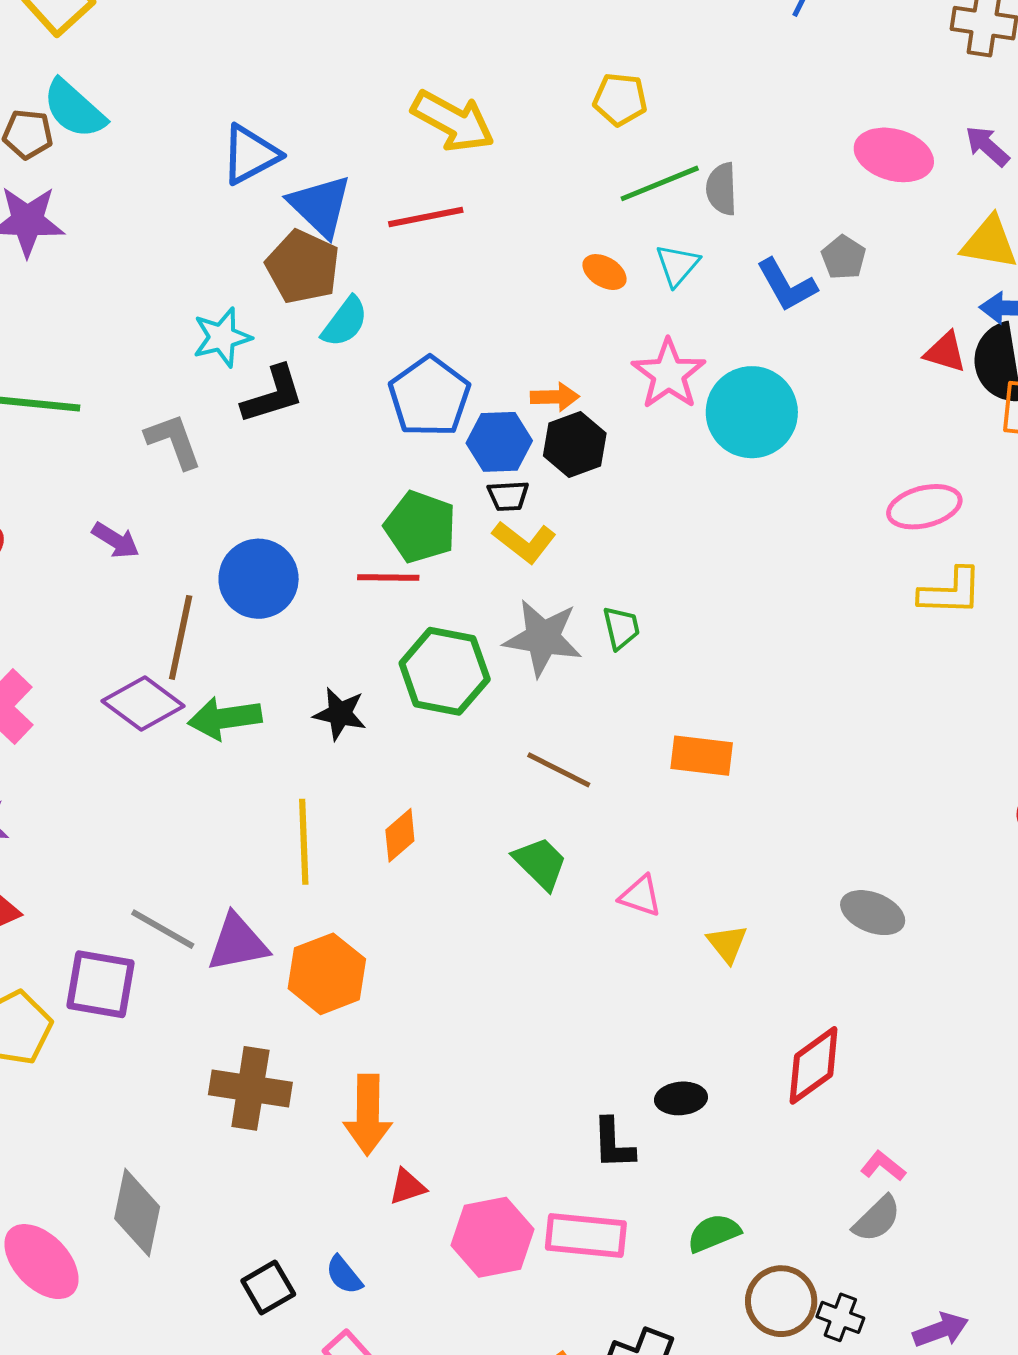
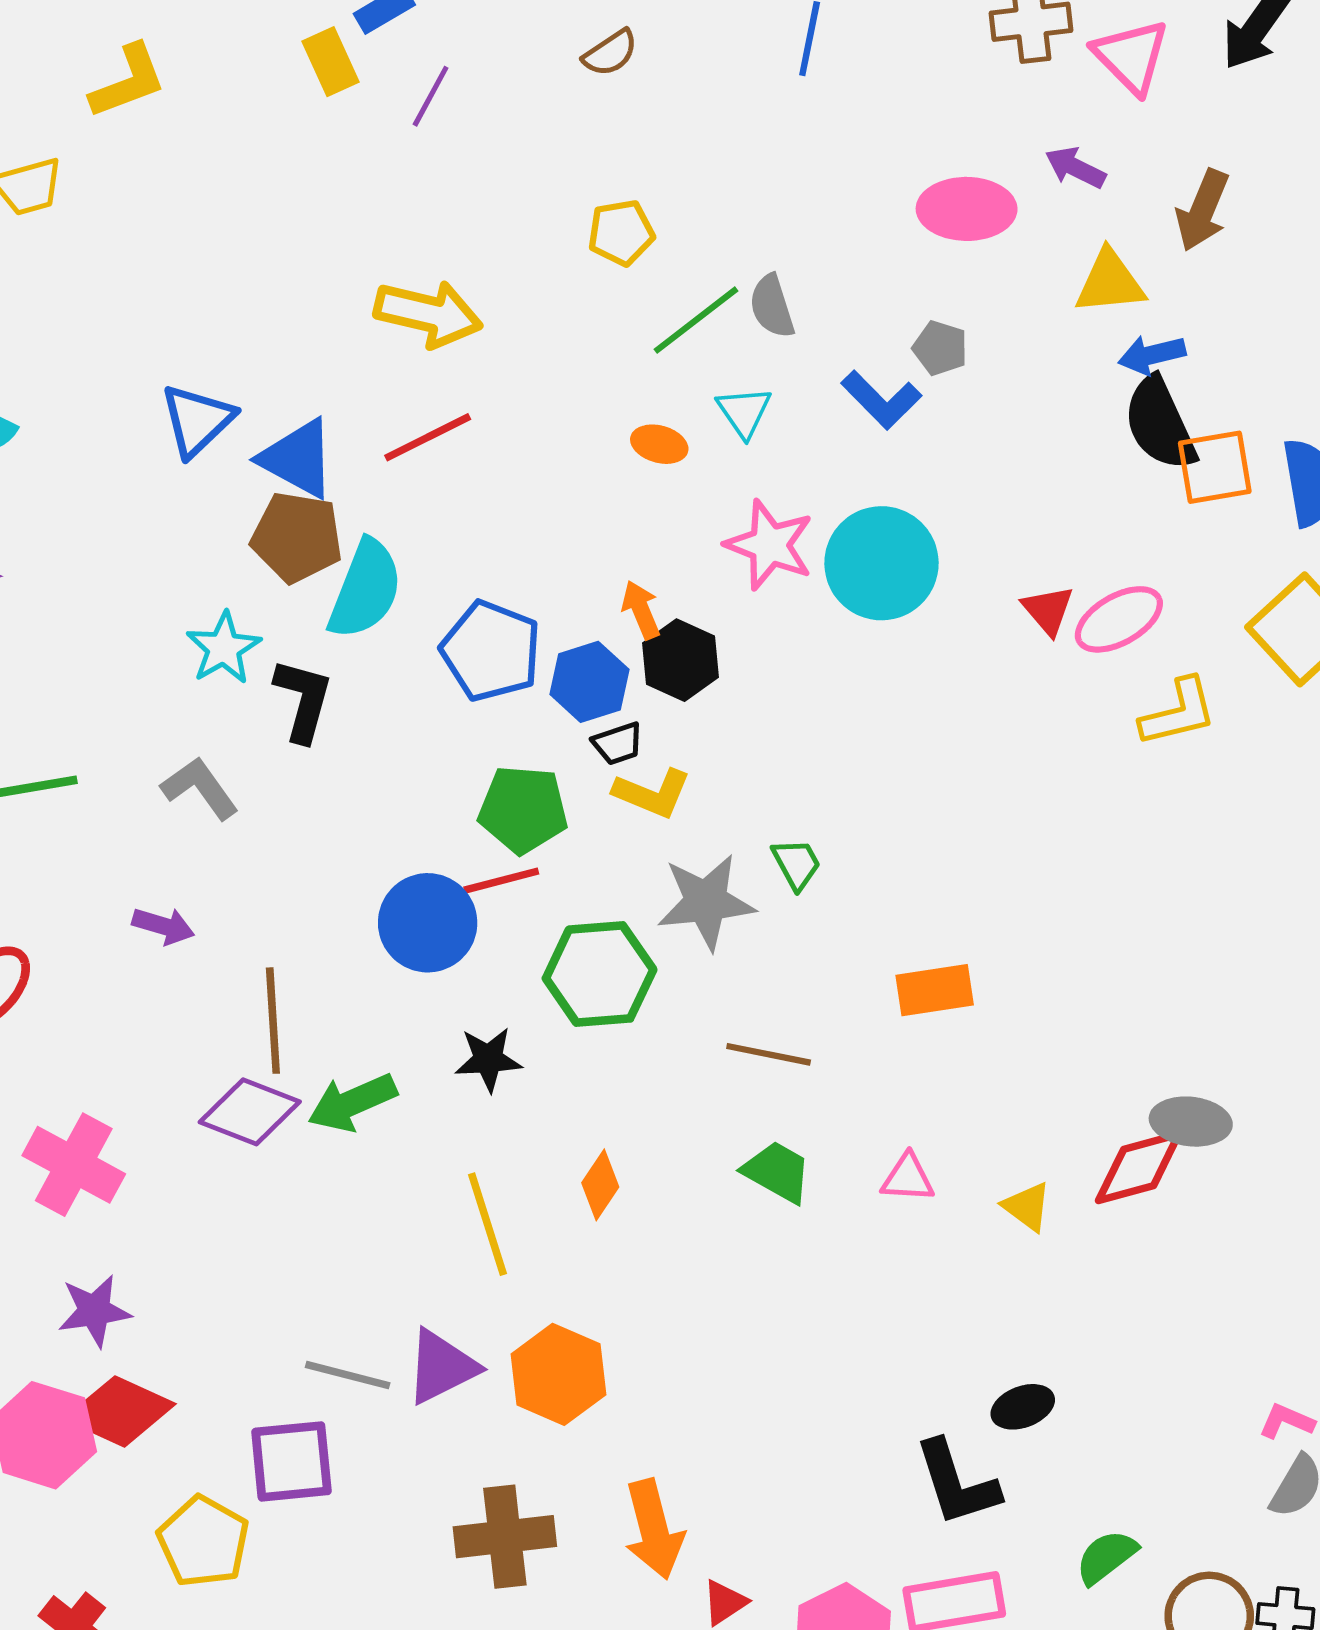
cyan semicircle: (345, 322) -> (365, 589), size x1.5
red triangle: (945, 352) -> (1048, 610), moved, turned 48
black L-shape: (273, 395) -> (303, 700), turned -42
orange arrow: (555, 397) -> (641, 610), turned -96
blue circle: (259, 579) -> (428, 923), moved
red diamond: (814, 1065) -> (1139, 1168), moved, turned 36
black L-shape: (613, 1144) -> (957, 1483), size x1.4

